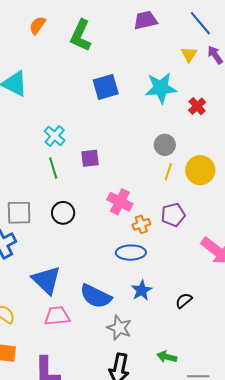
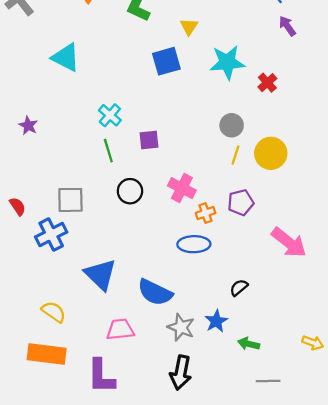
yellow triangle: (189, 54) -> (189, 27), moved
black circle: (63, 213) -> (130, 191), moved
blue star: (142, 290) -> (216, 321), moved
black semicircle: (184, 301) -> (239, 288), moved
pink trapezoid: (57, 316) -> (120, 329), moved
green arrow: (167, 357) -> (249, 344), moved

